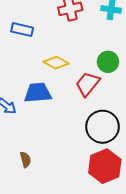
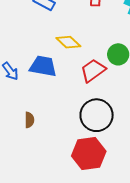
brown semicircle: (25, 160) -> (29, 120), moved

